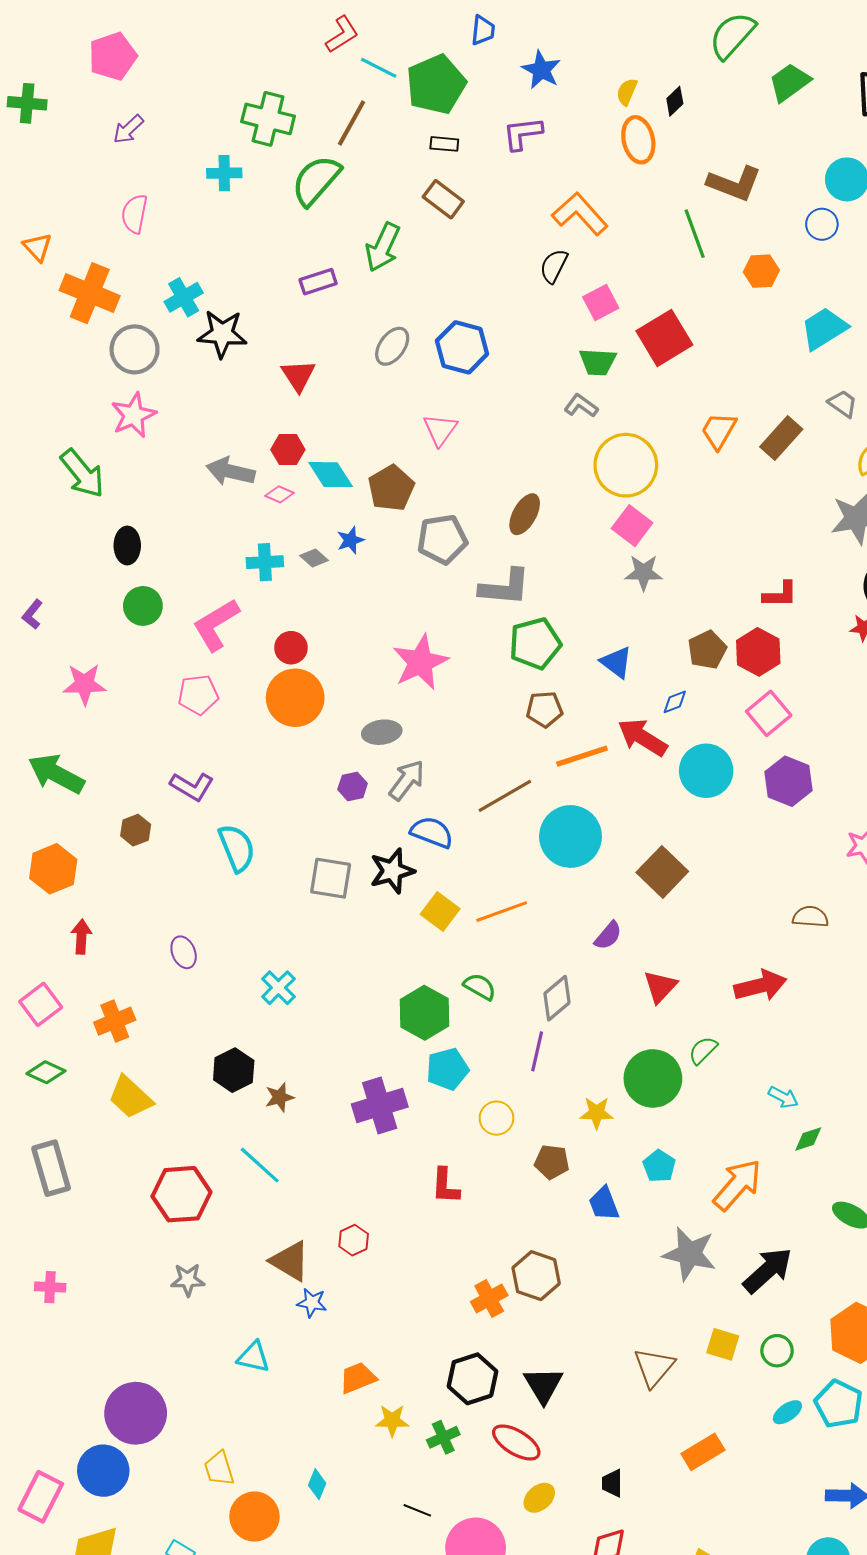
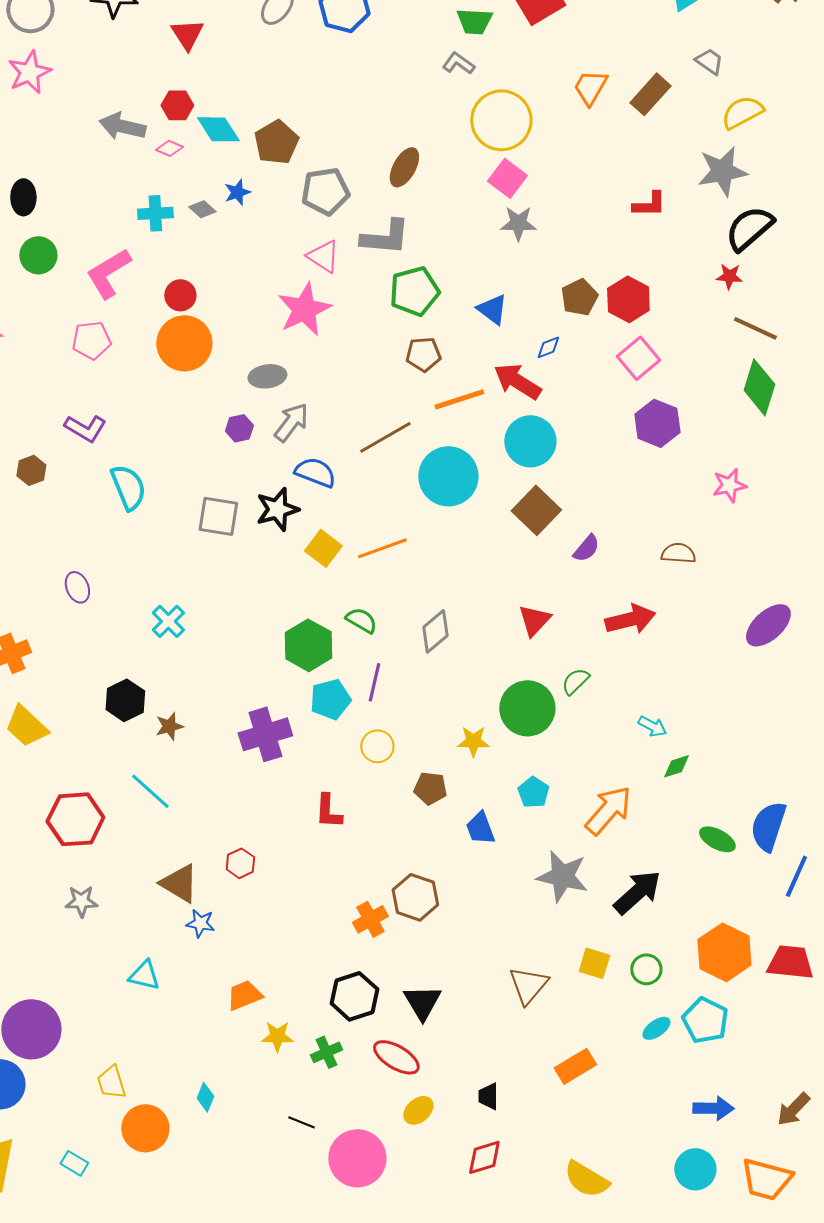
pink triangle: (440, 430) -> (323, 256), moved, turned -33
red L-shape: (780, 595) -> (649, 204), moved
cyan circle: (706, 771) -> (530, 441), moved
purple semicircle: (608, 936) -> (586, 548), moved
purple line: (537, 1051) -> (374, 682), moved

